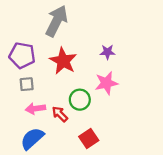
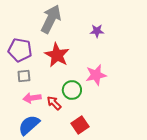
purple star: (108, 52) -> (97, 31), moved

